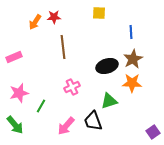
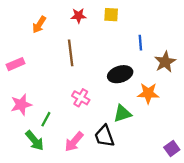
red star: (54, 17) -> (79, 16), moved
blue line: (131, 32) -> (140, 43), moved
brown star: (133, 59) -> (165, 62), moved
pink cross: (72, 87) -> (81, 98), turned -35
green arrow: (15, 125) -> (35, 141), moved

